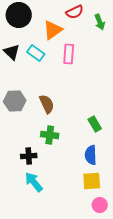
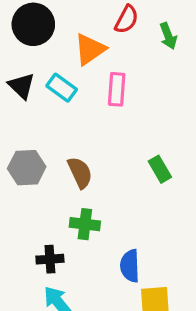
red semicircle: (75, 12) -> (127, 19), turned -36
green rectangle: (95, 124) -> (160, 169), moved
blue semicircle: (91, 155) -> (130, 266), moved

